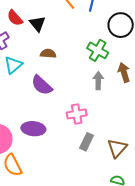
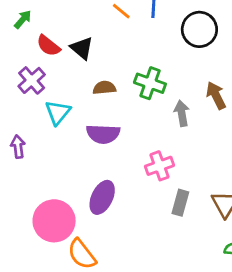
green cross: (98, 50) -> (150, 83), moved
purple semicircle: (42, 85) -> (103, 134), turned -30
purple ellipse: (33, 129) -> (102, 197), turned -60

